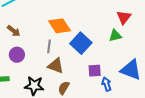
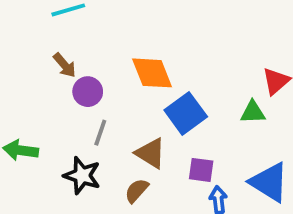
gray line: (49, 46) -> (100, 133), moved
purple circle: (17, 55) -> (88, 92), moved
brown triangle: (56, 66) -> (151, 153), moved

